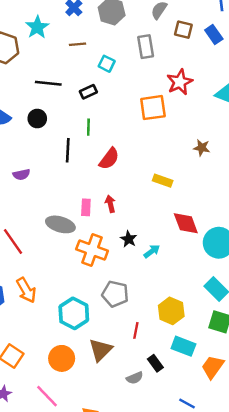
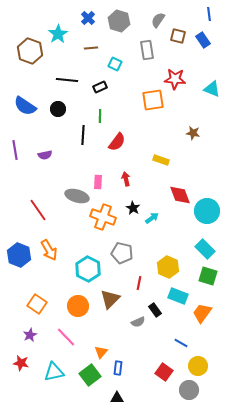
red star: (180, 82) -> (175, 79), turned 30
red arrow: (110, 204) -> (126, 179), moved

